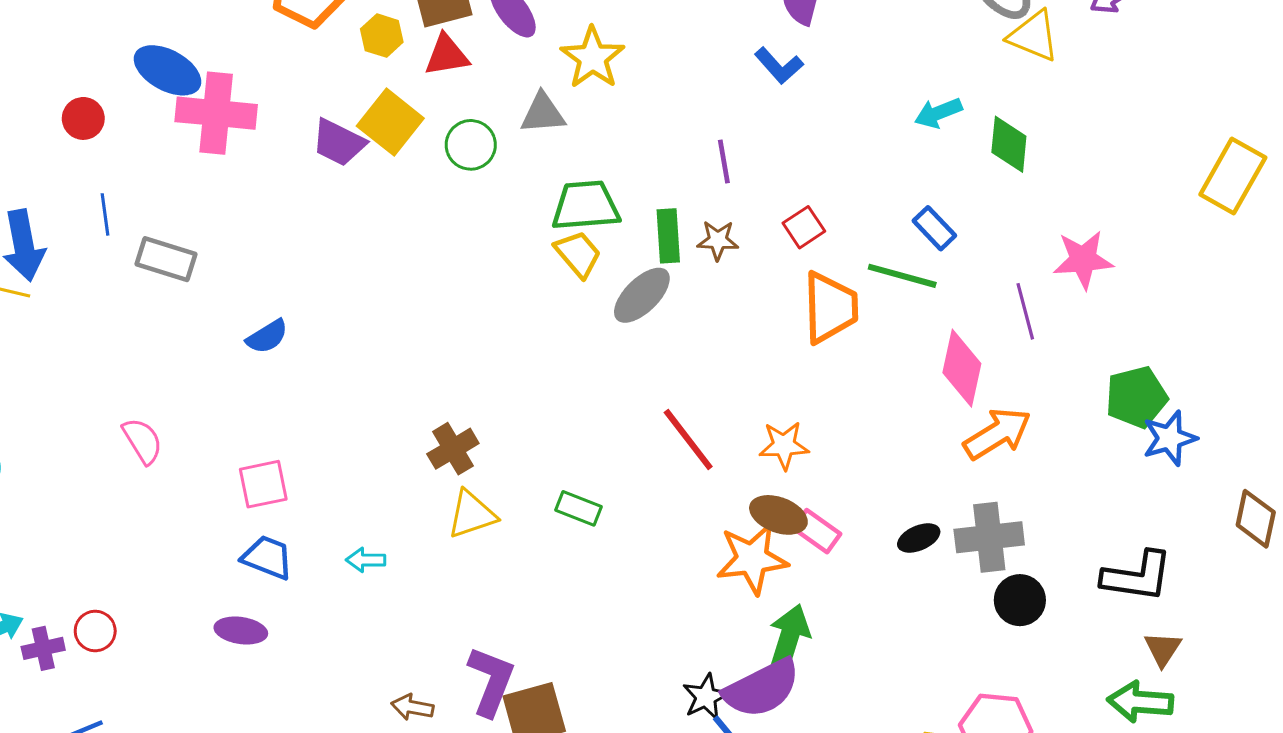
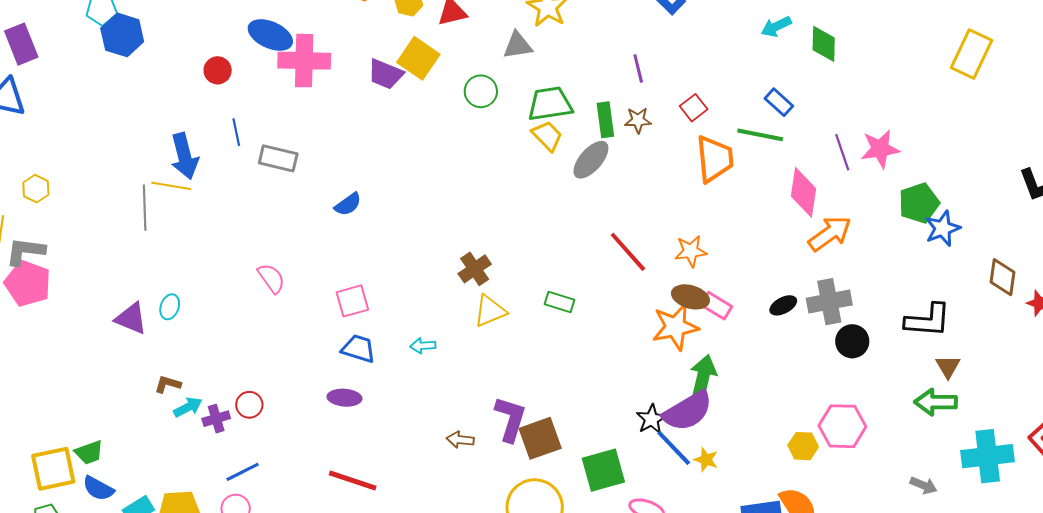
green circle: (471, 145) -> (481, 91), moved
pink star: (1083, 260) -> (880, 149), moved

